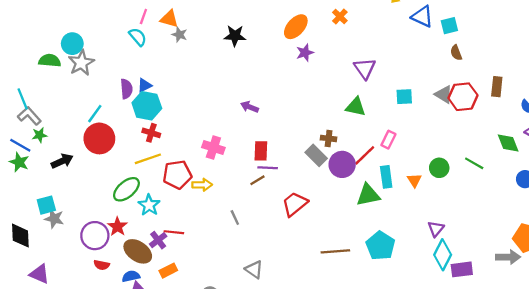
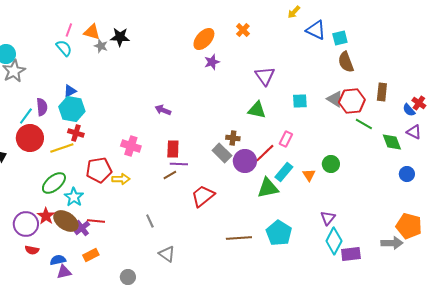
black star: (235, 36) -> (120, 37), moved
brown semicircle: (456, 53) -> (346, 62), size x1.5
purple semicircle: (126, 89) -> (42, 107), moved
yellow line: (148, 159) -> (62, 148), moved
green line: (474, 163) -> (364, 124), moved
cyan rectangle: (386, 177) -> (284, 172), turned 48
gray line: (235, 218) -> (150, 221), moved
brown ellipse: (138, 251) -> (66, 221), moved

